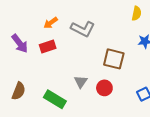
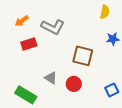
red rectangle: (48, 47) -> (29, 44), moved
gray triangle: (81, 82) -> (51, 78), turned -32

